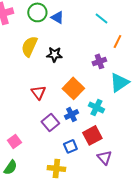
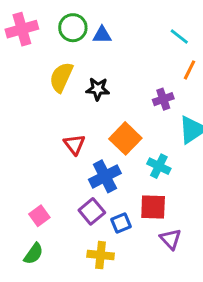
blue triangle: (57, 17) -> (102, 35), turned -32
cyan line: (101, 18) -> (179, 36), moved
blue cross: (71, 114) -> (105, 176), moved, size x1.5
purple square: (50, 122) -> (92, 211), moved
red square: (92, 135) -> (153, 207), turned 30

